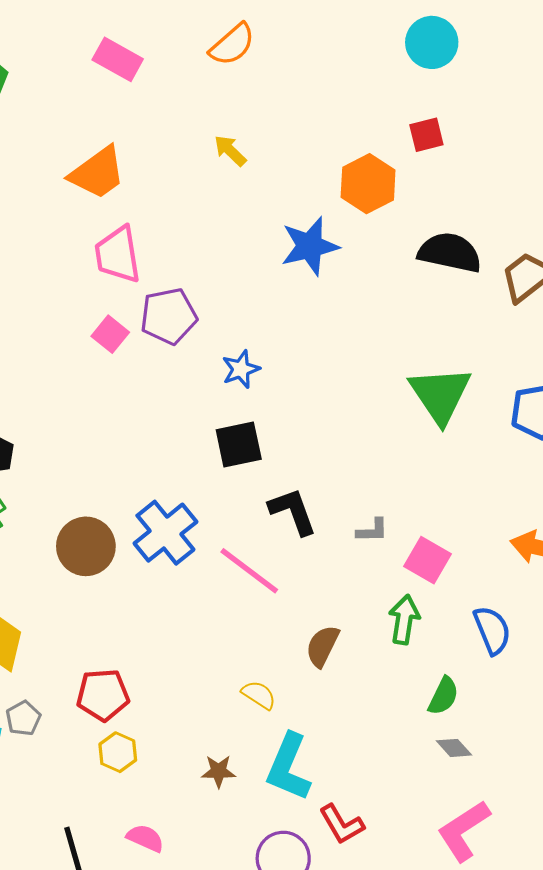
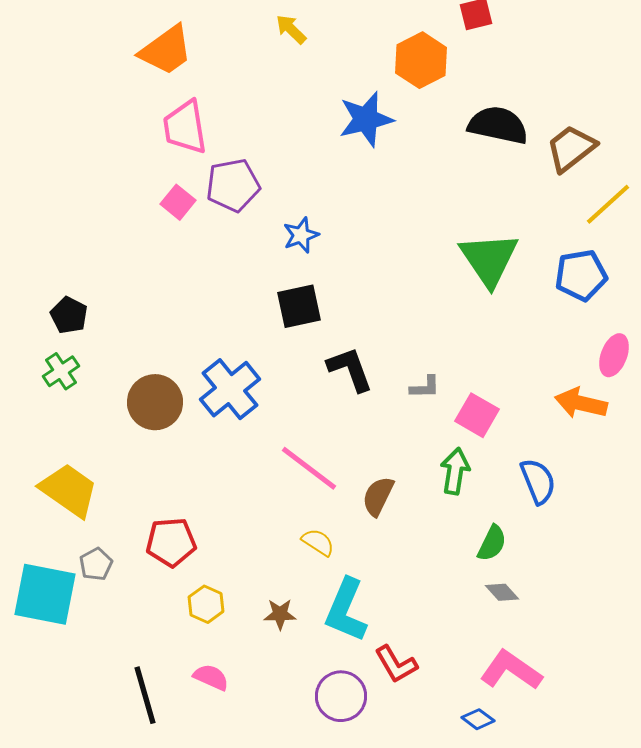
pink line: (249, 571) -> (309, 468), moved
yellow hexagon: (118, 752) -> (206, 604), moved
pink L-shape: (464, 831) -> (511, 670), turned 68

